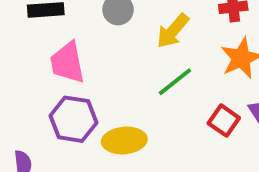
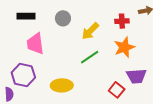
purple hexagon: (73, 119) -> (23, 75), moved
red square: (224, 121) -> (117, 90), moved

